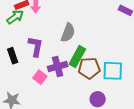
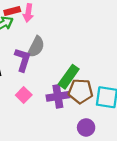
gray semicircle: (68, 33) -> (36, 47), moved
purple cross: (58, 66) -> (58, 96), moved

